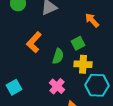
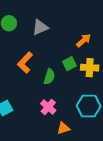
orange arrow: (92, 20) -> (84, 40), turned 91
yellow cross: (83, 64) -> (90, 68), moved

